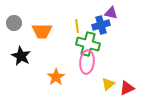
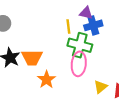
purple triangle: (111, 13) -> (86, 13), moved
orange trapezoid: (42, 31) -> (32, 58), moved

